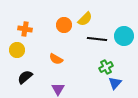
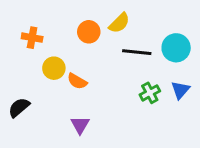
yellow circle: (17, 50) -> (54, 68), moved
black semicircle: (25, 77) -> (19, 107), moved
blue triangle: (115, 83) -> (180, 90), moved

